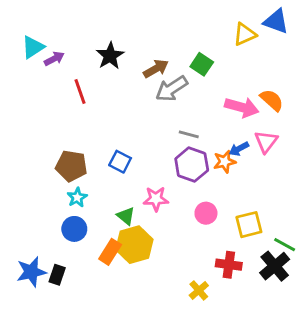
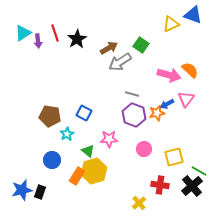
purple arrow: (54, 59) -> (38, 41), turned 112
red line: (80, 92) -> (55, 33), moved
cyan star: (77, 197) -> (67, 134), moved

